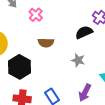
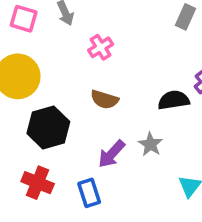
purple arrow: (85, 93) -> (112, 154), moved

